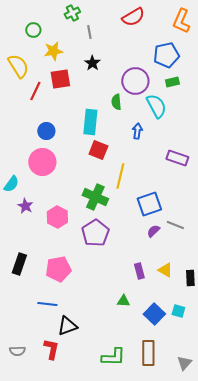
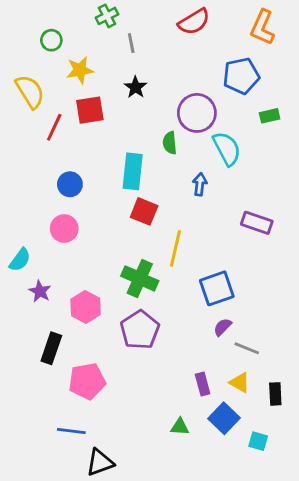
green rectangle: (172, 82) -> (270, 116), moved
pink circle: (42, 162) -> (64, 229), size x0.7
gray line: (175, 225) -> (247, 348), moved
black rectangle: (19, 264) -> (51, 348), moved
blue square: (154, 314) -> (224, 418), moved

